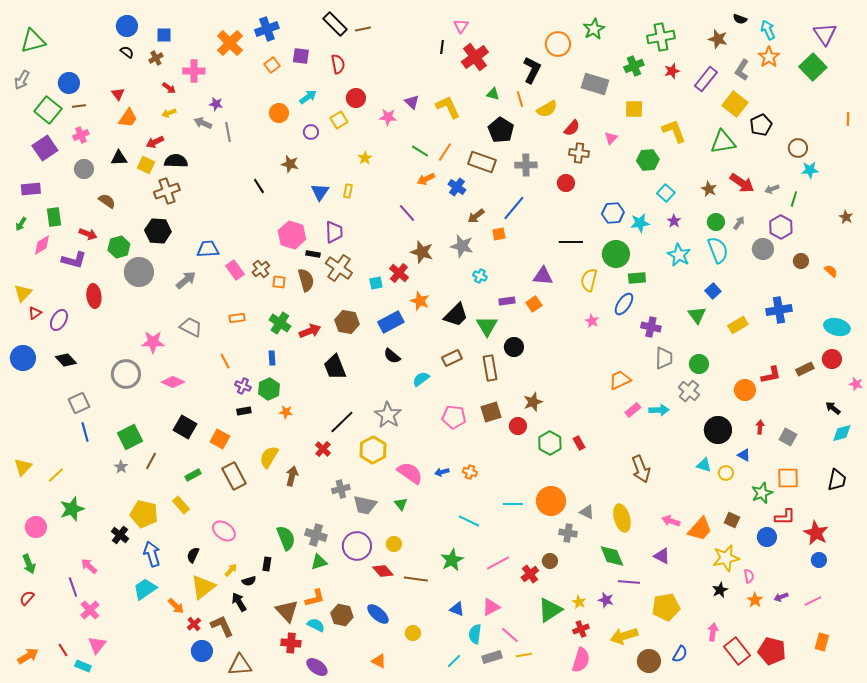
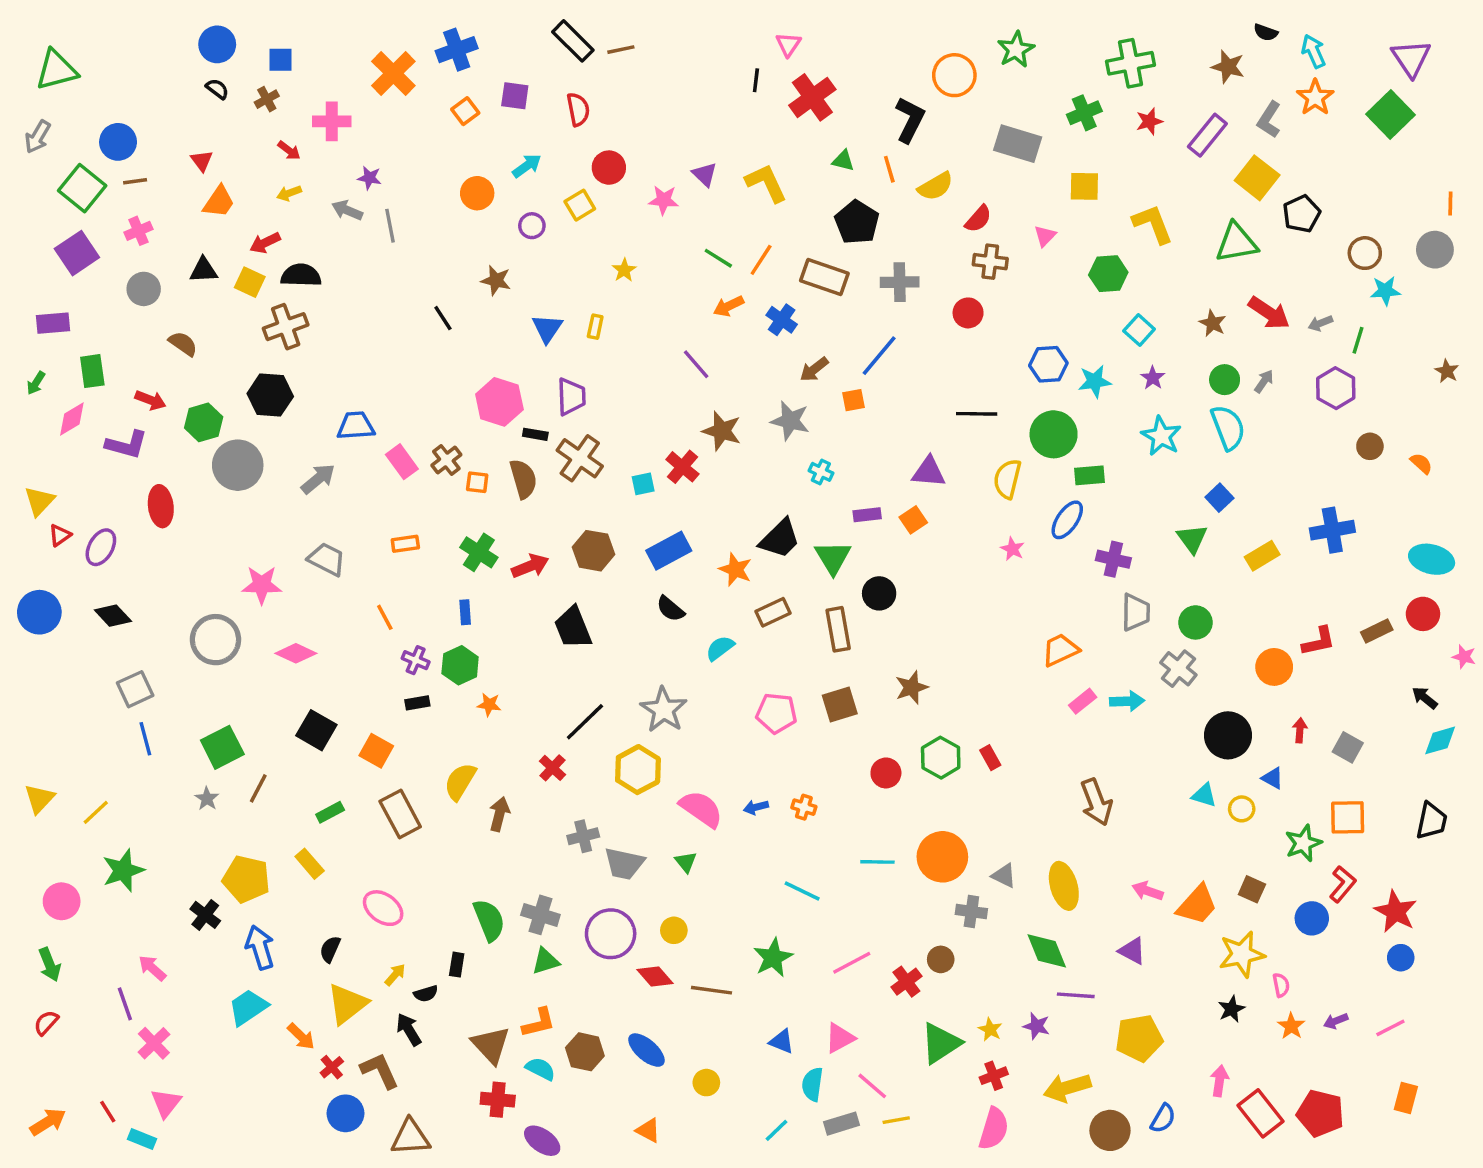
gray circle: (763, 249) -> (1435, 250), moved
orange star: (420, 301) -> (735, 569), moved
red circle: (518, 426) -> (886, 773), moved
red L-shape: (785, 517) -> (1343, 884), turned -50

